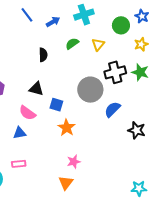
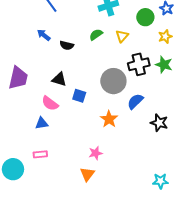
blue arrow: (53, 22) -> (44, 35), moved, turned -112
black semicircle: (43, 55) -> (67, 45), turned 104
orange star: (67, 128) -> (109, 119), moved

